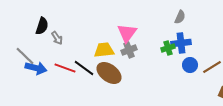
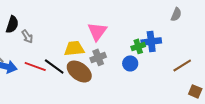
gray semicircle: (180, 17) -> (176, 14), moved
gray cross: (129, 50) -> (98, 57), moved
blue circle: (190, 65) -> (130, 63), moved

